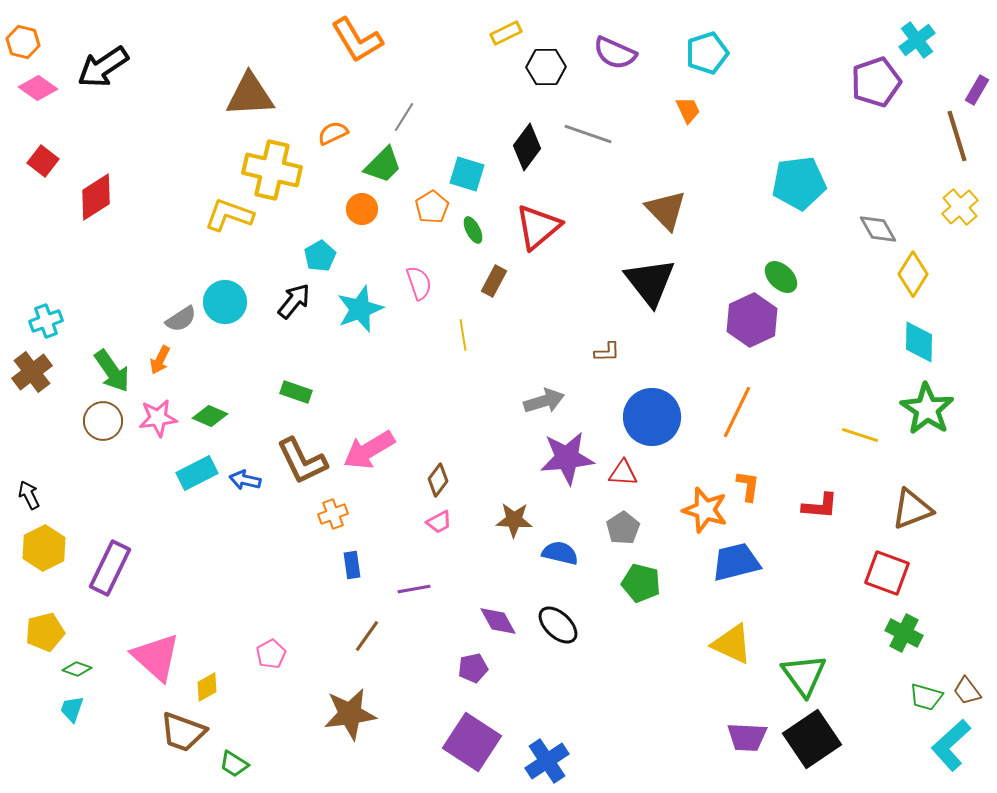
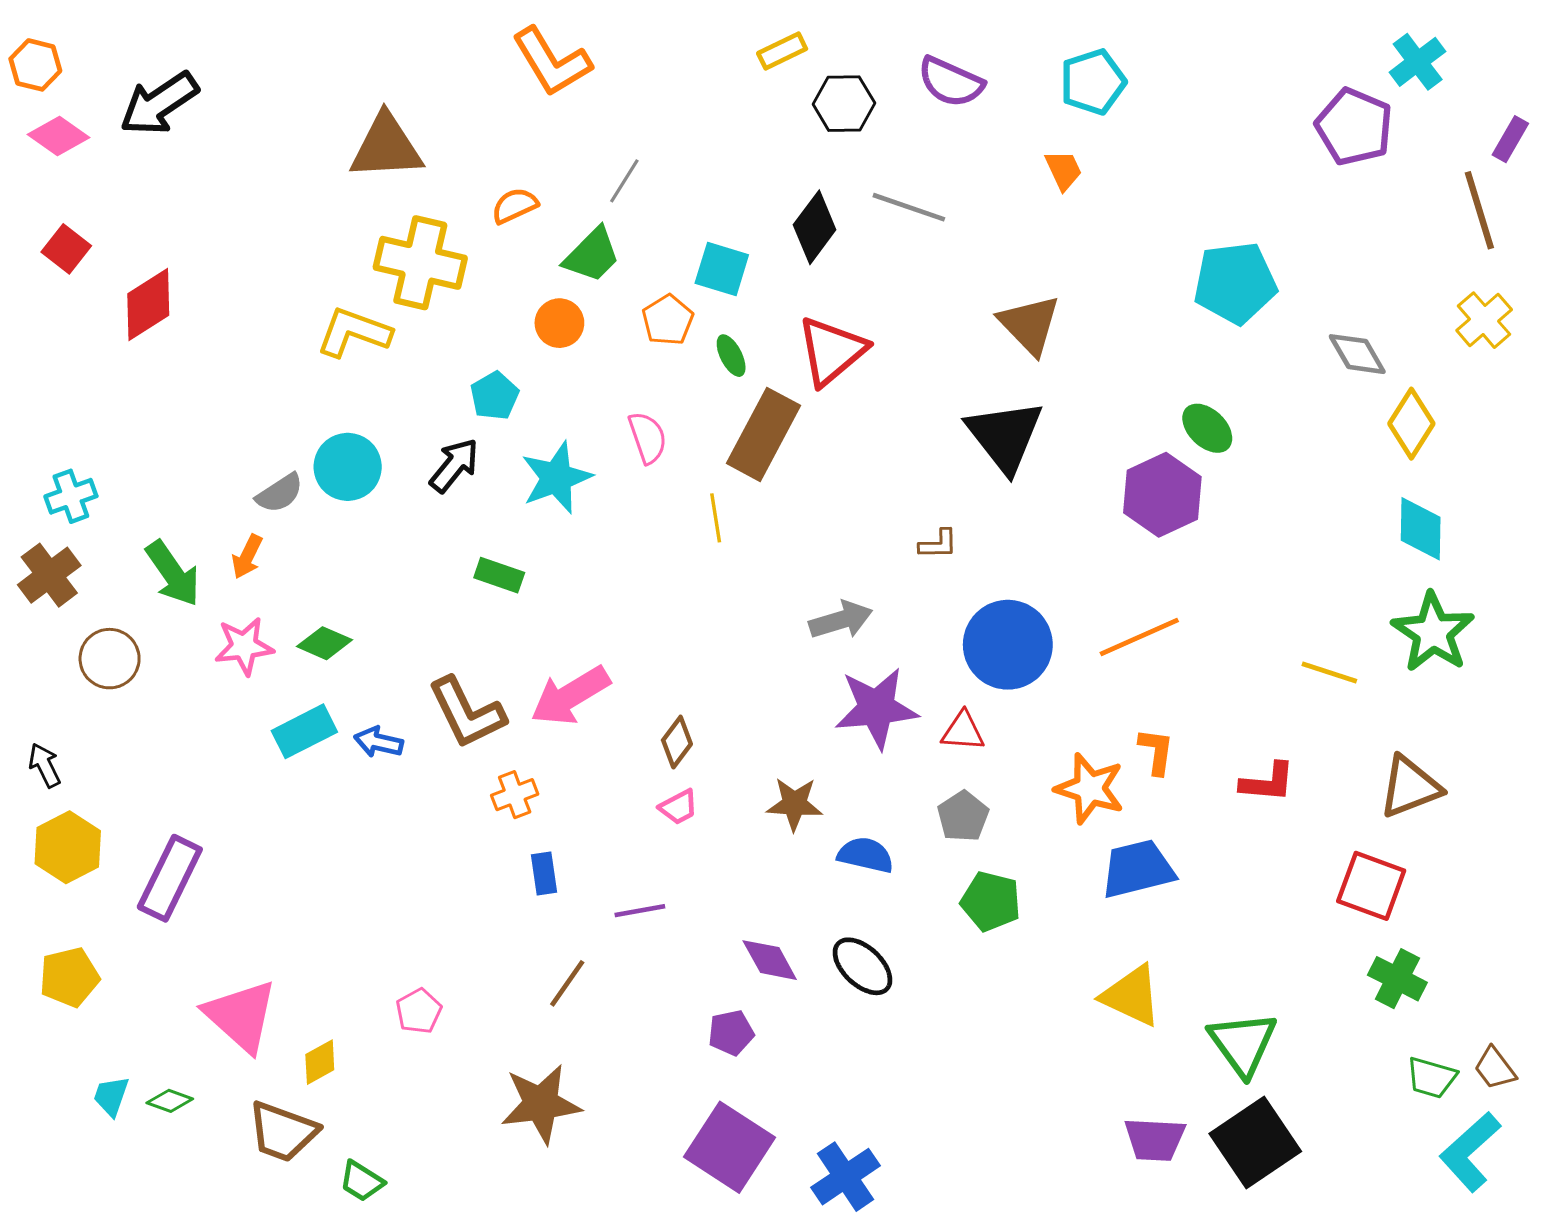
purple pentagon: (876, 82) -> (1354, 127), turned -30
brown rectangle: (494, 281) -> (764, 434), size x1.8
green rectangle: (296, 392) -> (499, 575), moved
orange line: (737, 412) -> (1139, 637), turned 40
brown circle: (103, 421) -> (110, 659), moved
green diamond: (77, 669) -> (170, 1101), moved

